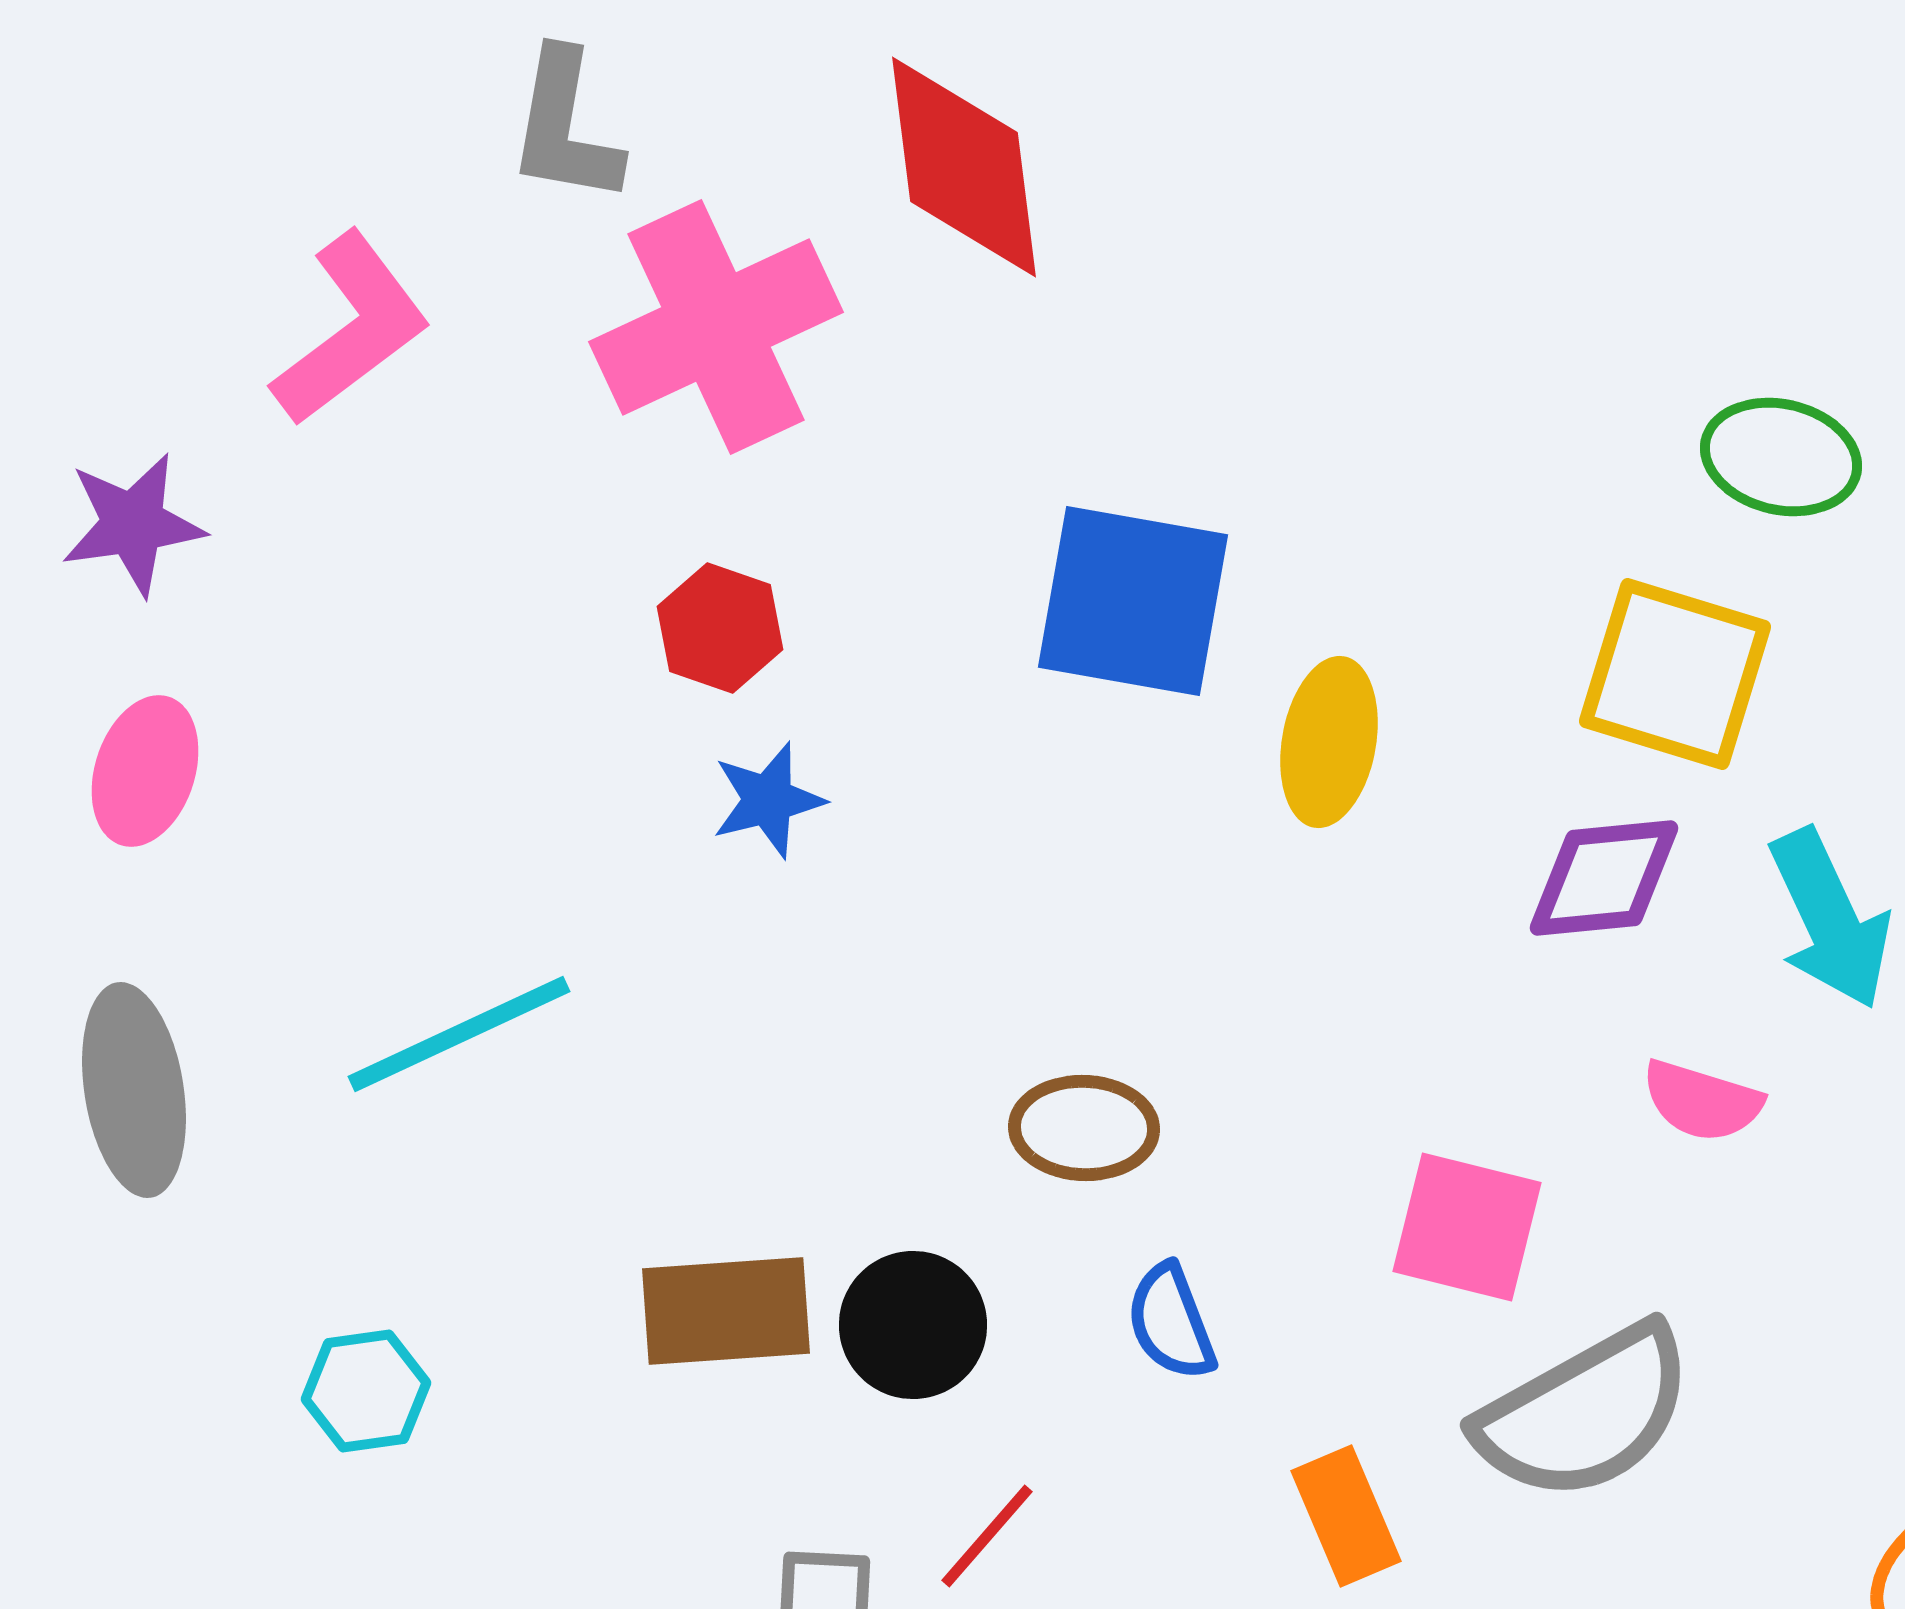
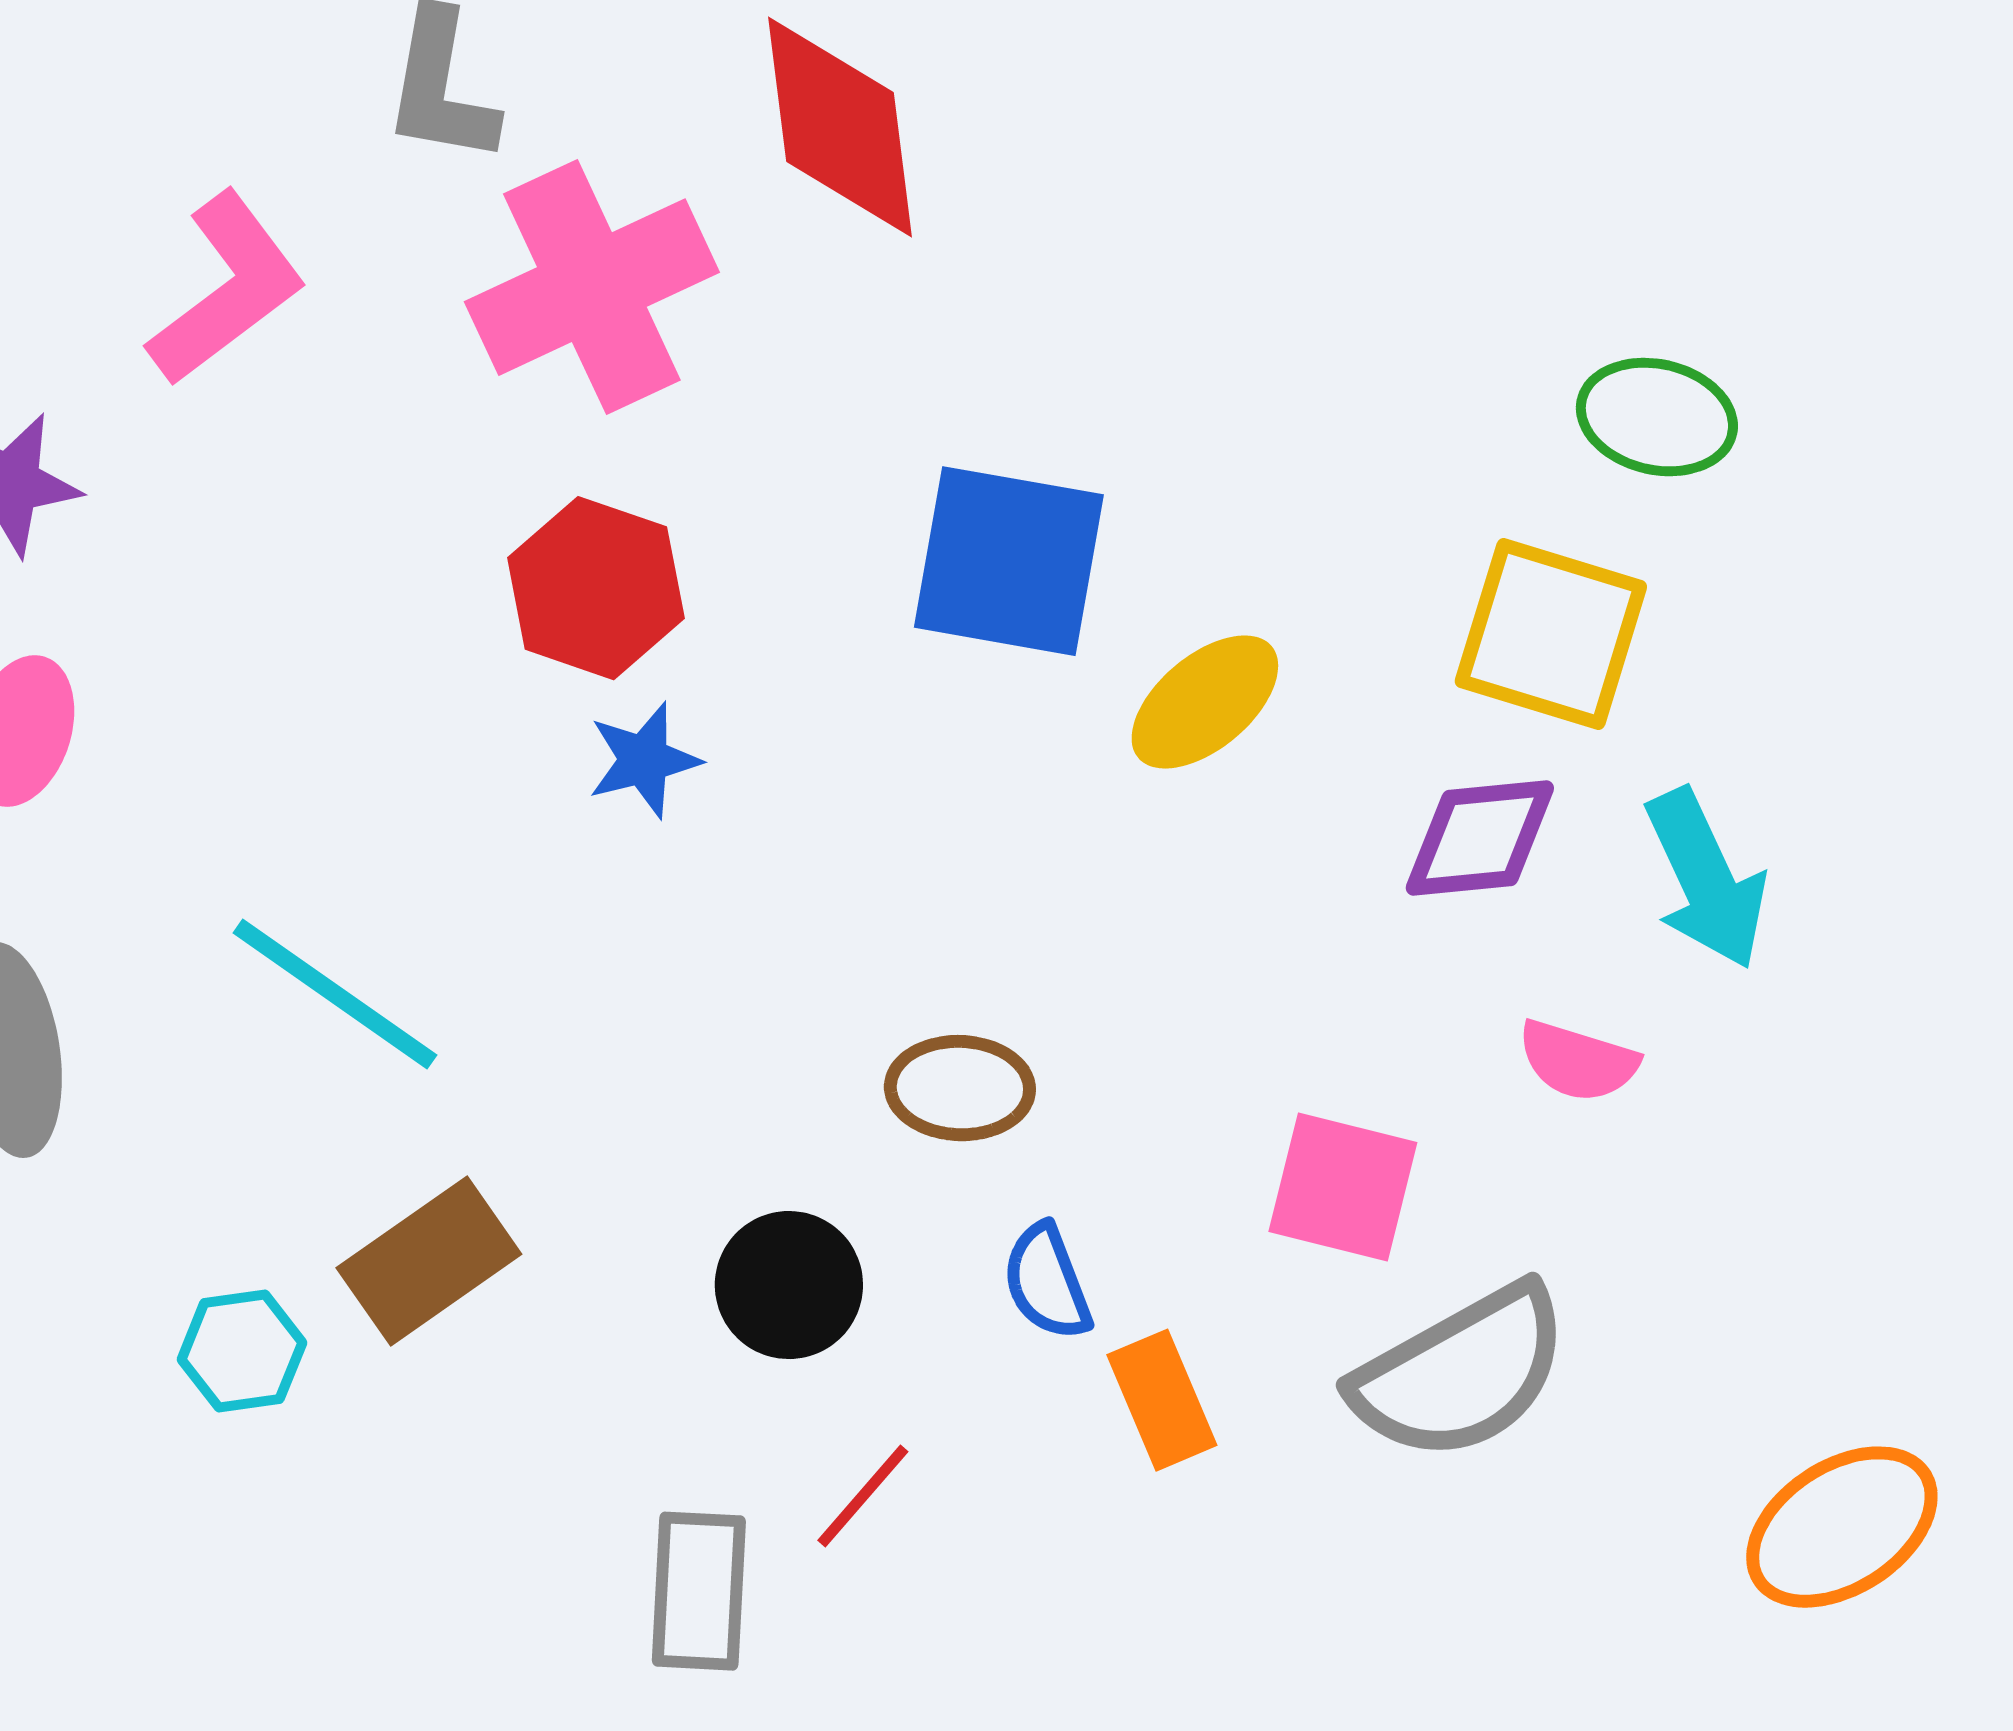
red hexagon: (720, 628) -> (596, 588), size x1.4
yellow ellipse: (1329, 742) -> (1205, 702), turned 40
cyan line: (459, 1034) -> (335, 994), turned 60
brown rectangle: (726, 1311) -> (429, 1261), moved, turned -31
orange rectangle: (1346, 1516) -> (1162, 1400), moved

